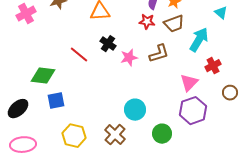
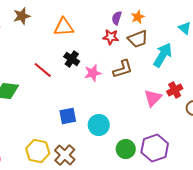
red cross: (213, 66) -> (175, 90), moved
blue square: (56, 101) -> (68, 116), moved
purple hexagon: (193, 111) -> (155, 148), moved
brown cross: (115, 135) -> (65, 155), moved

